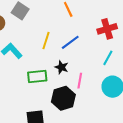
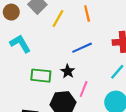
yellow line: (46, 41) -> (58, 19), moved

